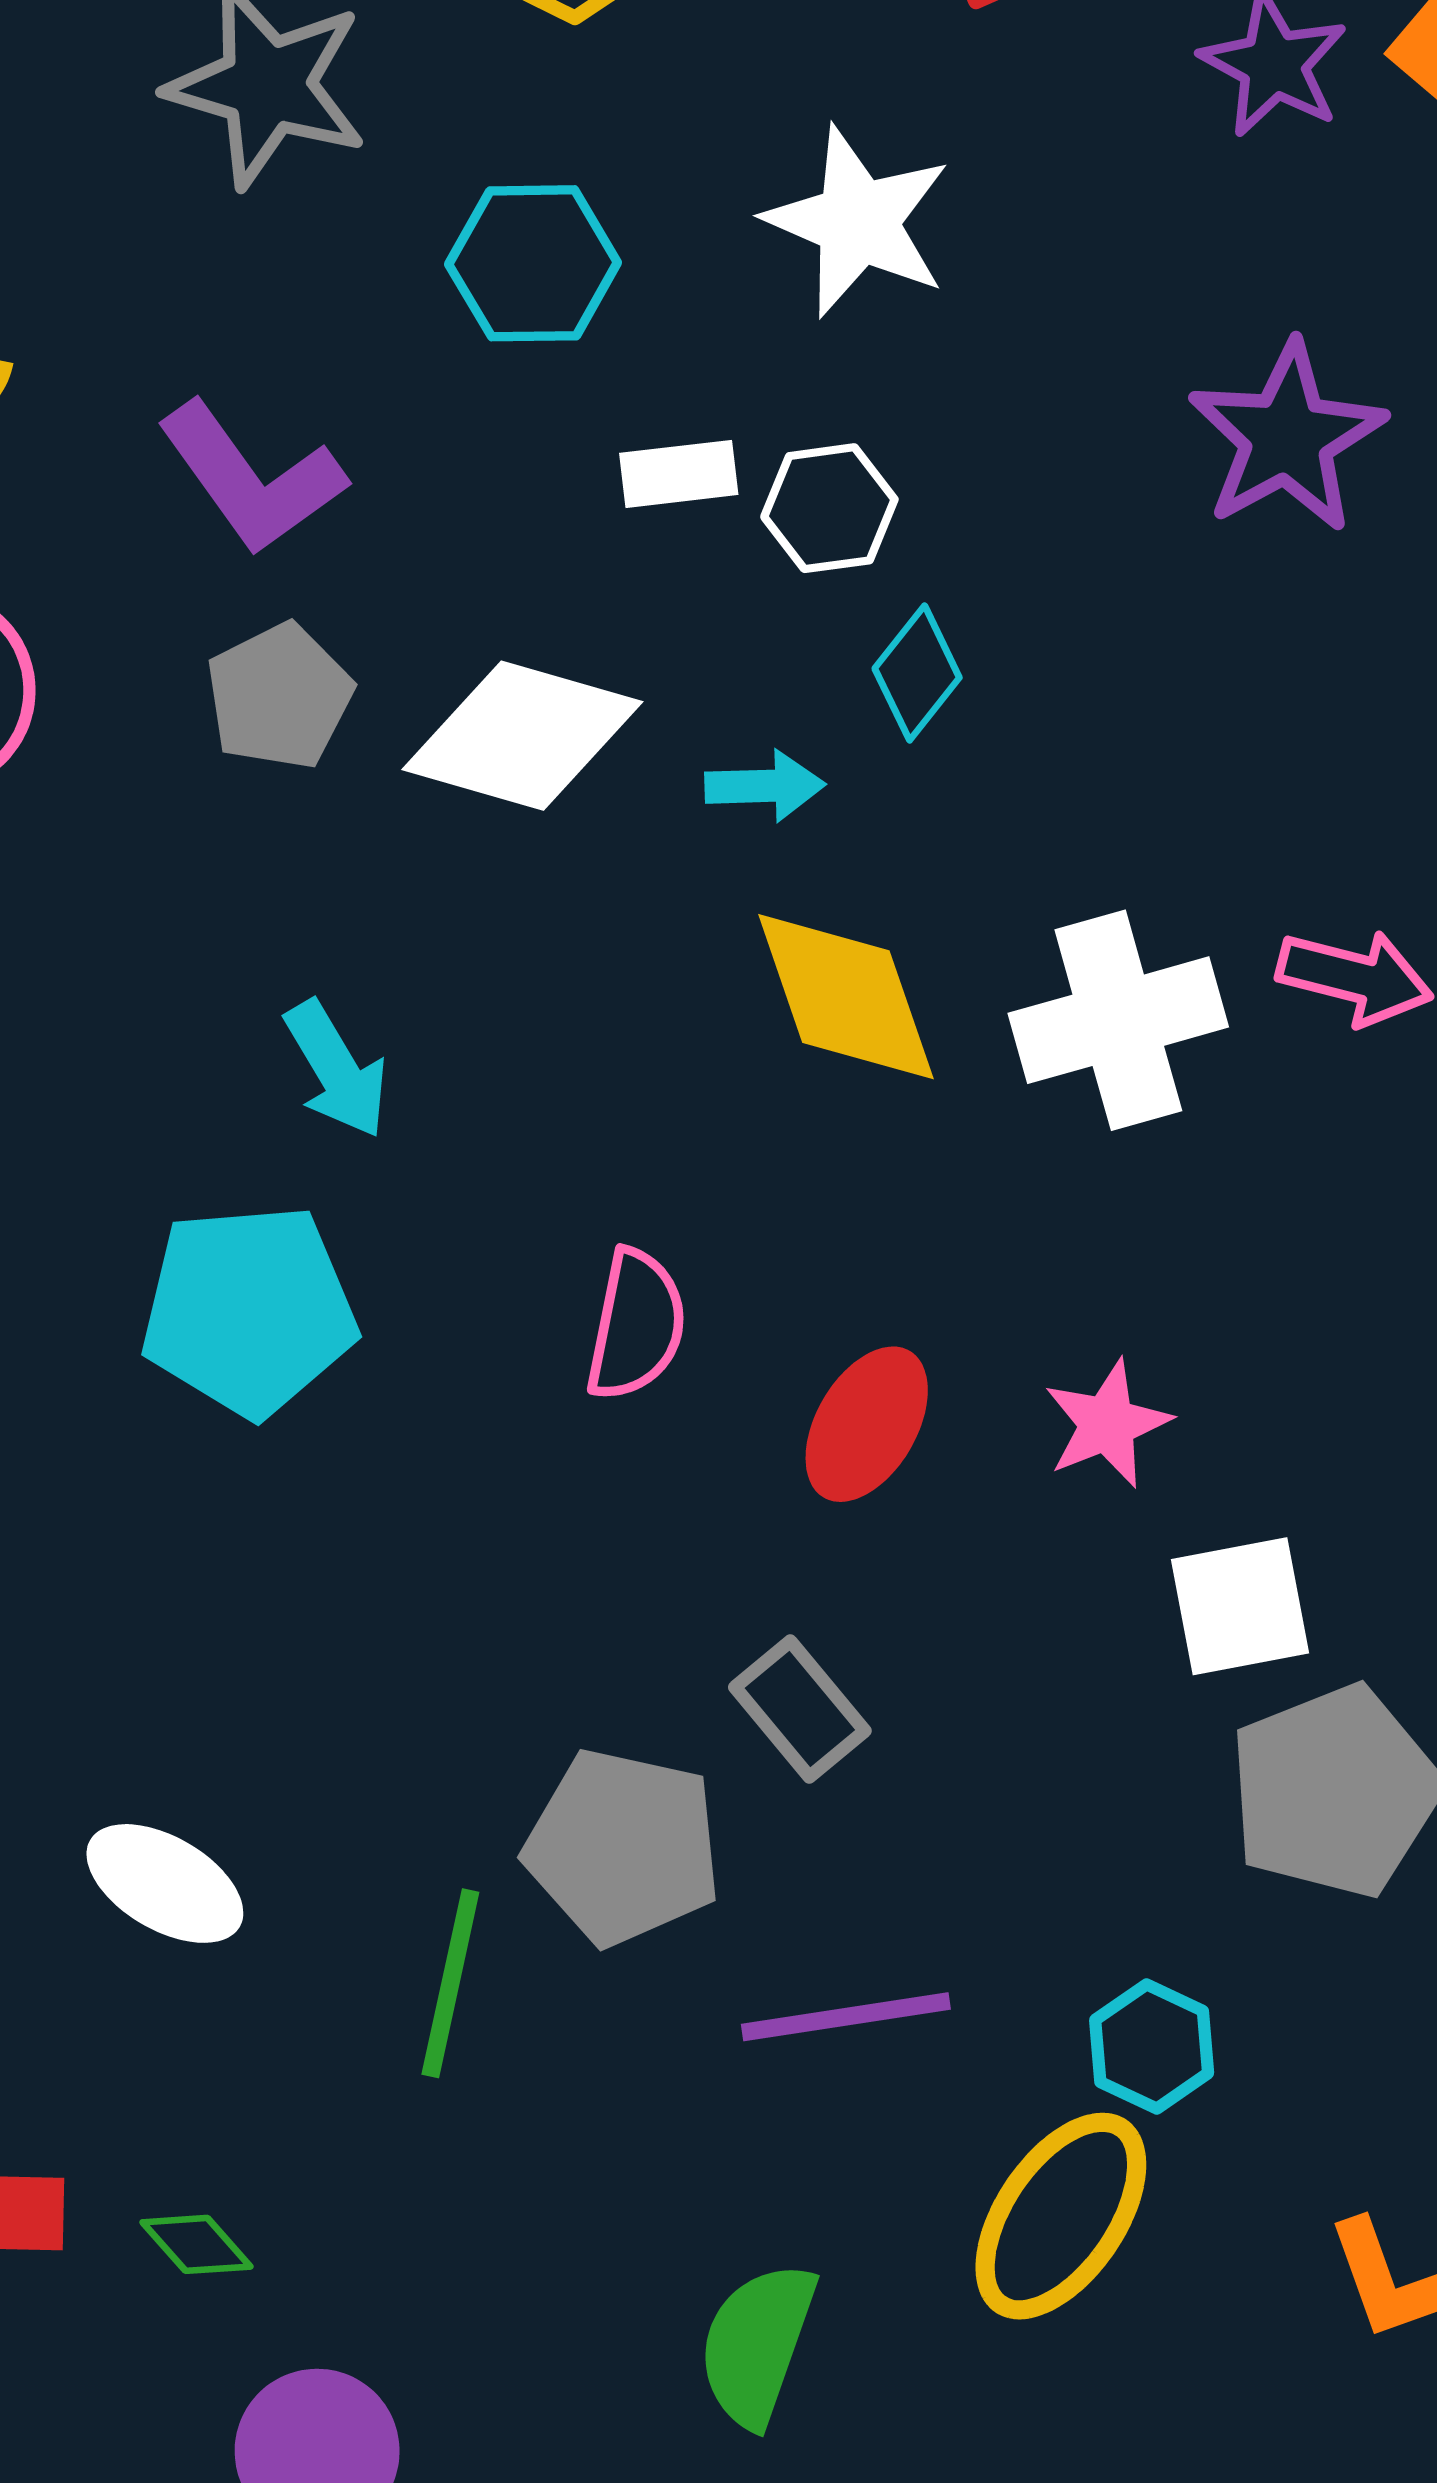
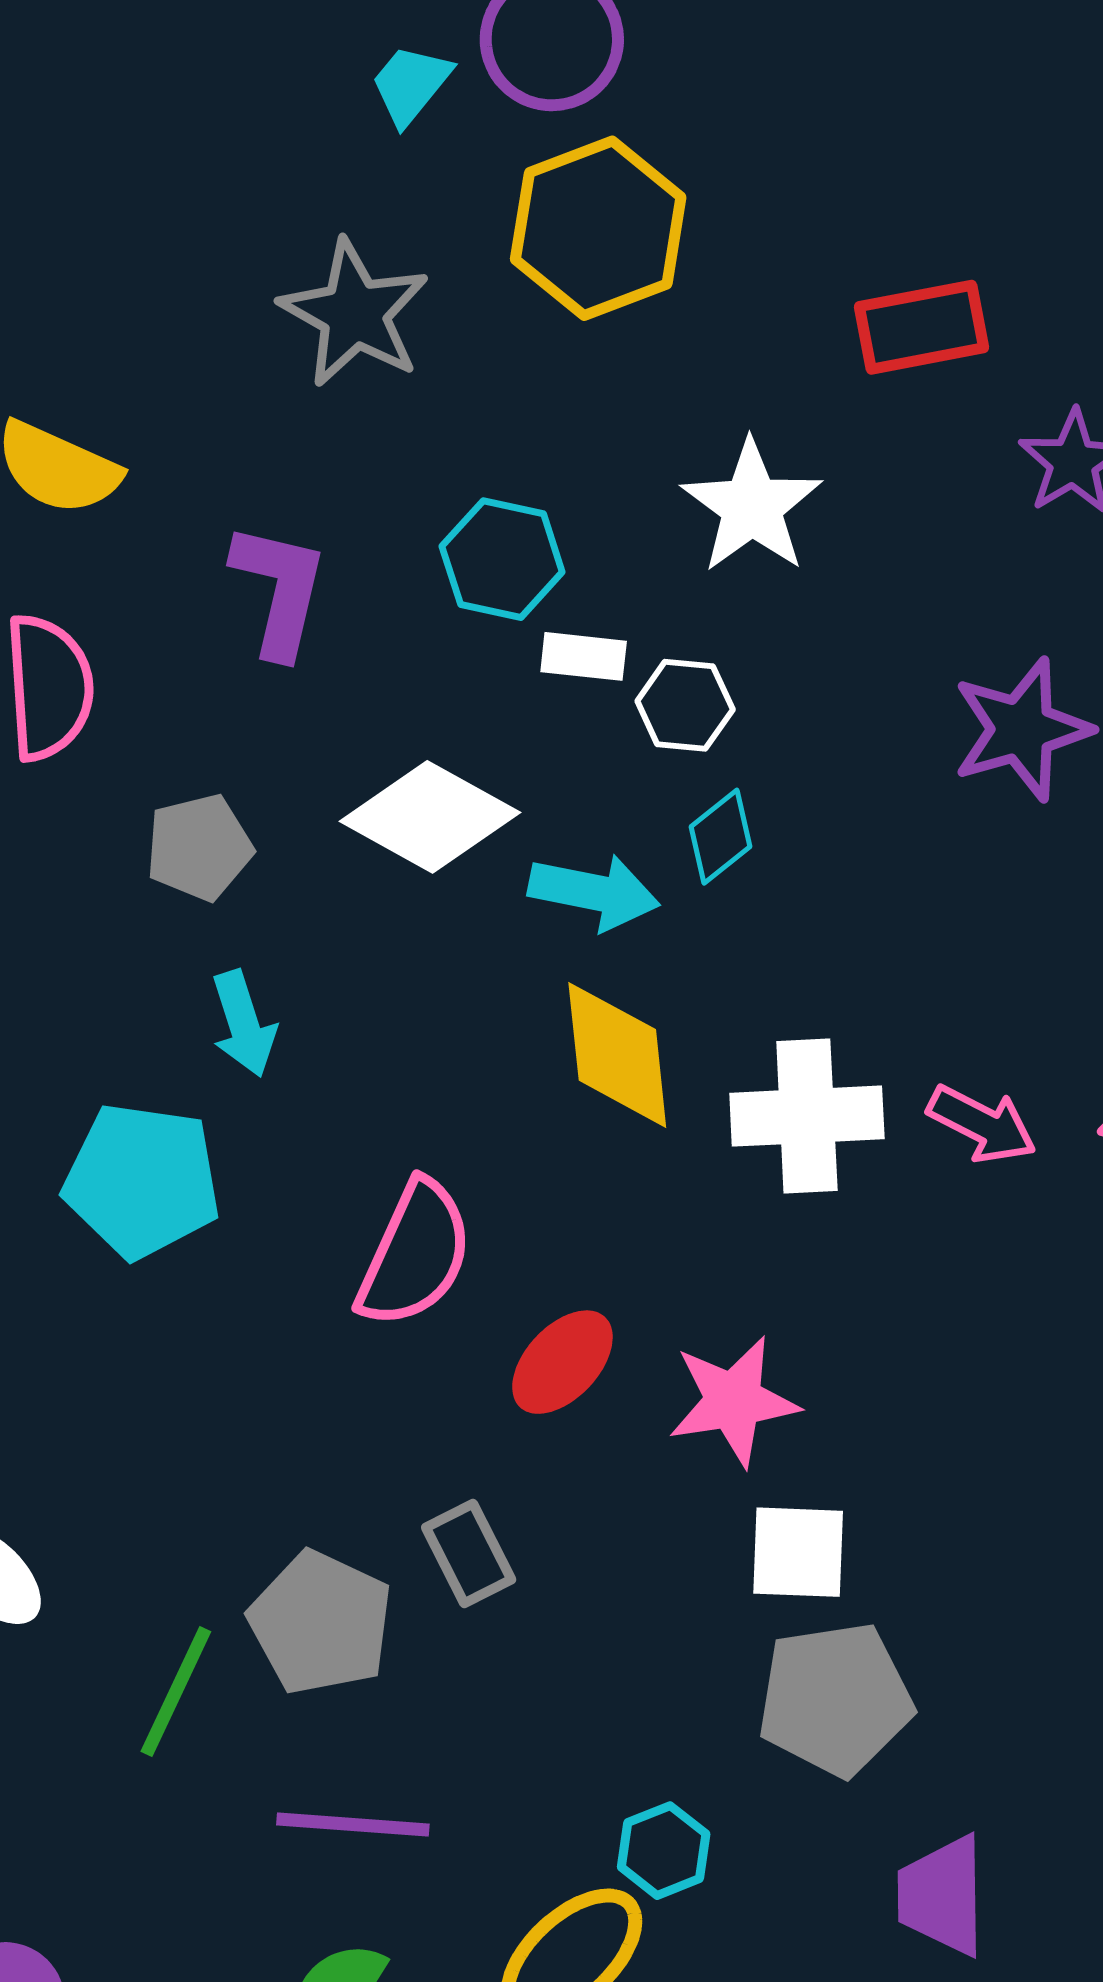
cyan hexagon: (533, 263) -> (502, 559), moved
purple L-shape: (251, 478) -> (279, 590), turned -144
gray pentagon: (279, 696) -> (199, 847), moved
cyan arrow: (765, 786) -> (594, 892), size x1.5
pink semicircle: (636, 1325) -> (415, 1254), size x1.4
pink star: (1107, 1424) -> (733, 1401), size x1.4
purple line: (846, 2017) -> (353, 1825), moved

